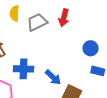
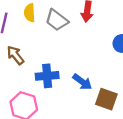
gray trapezoid: (37, 22) -> (57, 20), turned -110

